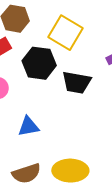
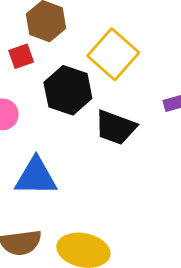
blue triangle: (28, 126) -> (36, 177), size x1.4

